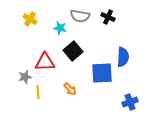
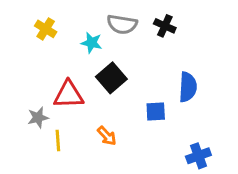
blue square: (102, 73) -> (156, 111), size x0.6

